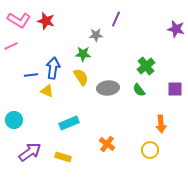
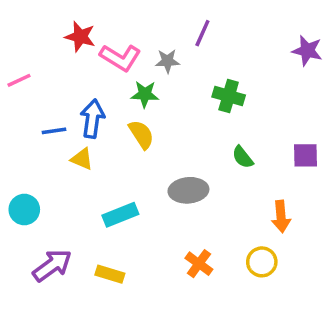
pink L-shape: (19, 20) -> (120, 58), moved
green cross: (146, 66) -> (229, 96), moved, turned -36
gray ellipse: (108, 88) -> (188, 190), moved
orange cross: (107, 144) -> (199, 264), moved

